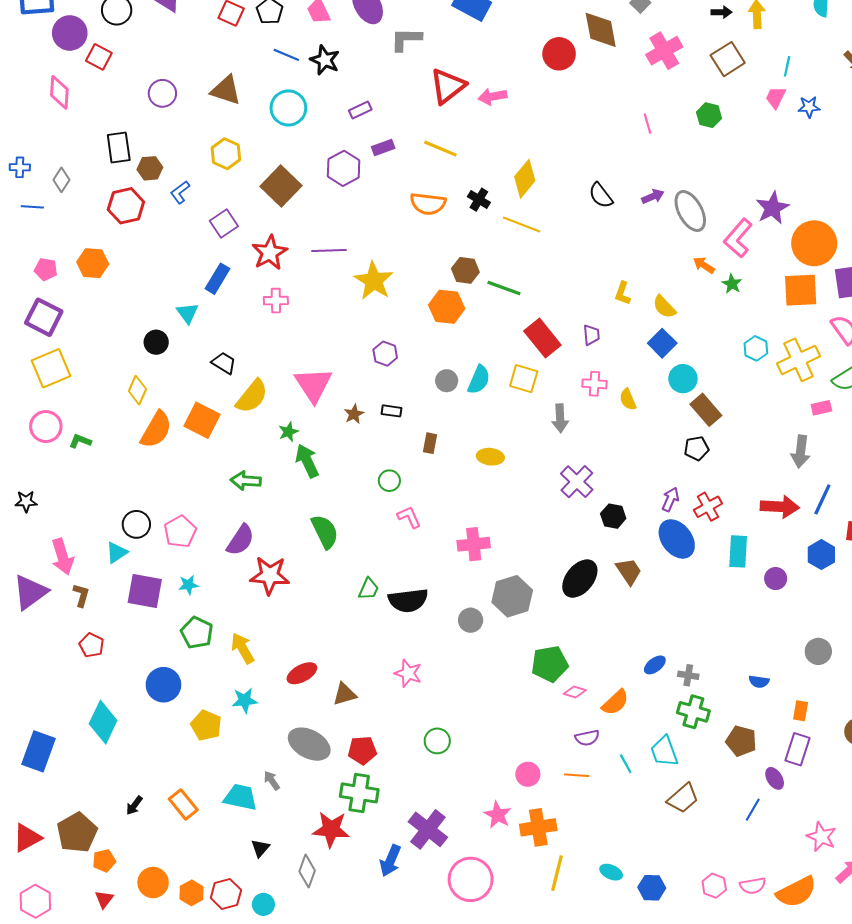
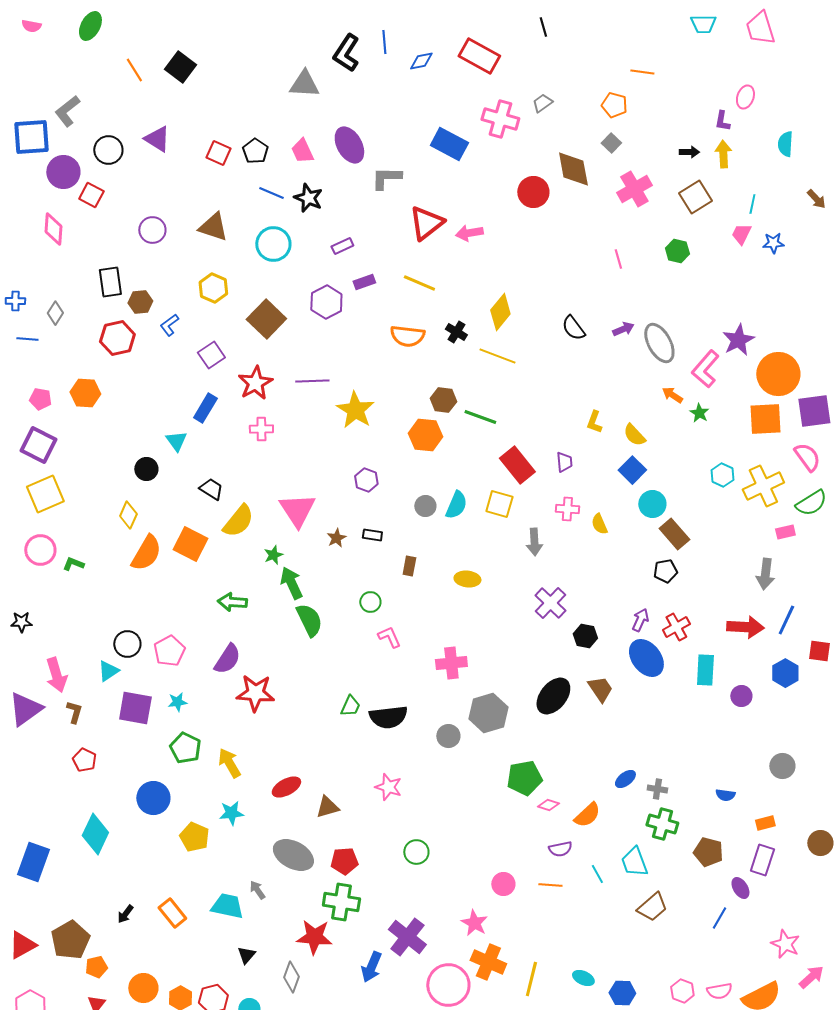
green semicircle: (325, 532) -> (309, 620), moved
orange rectangle: (801, 711) -> (765, 823), turned 66
orange cross: (538, 827) -> (488, 962), moved, turned 32

